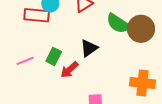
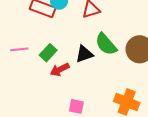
green semicircle: (118, 23) -> (106, 44), moved

